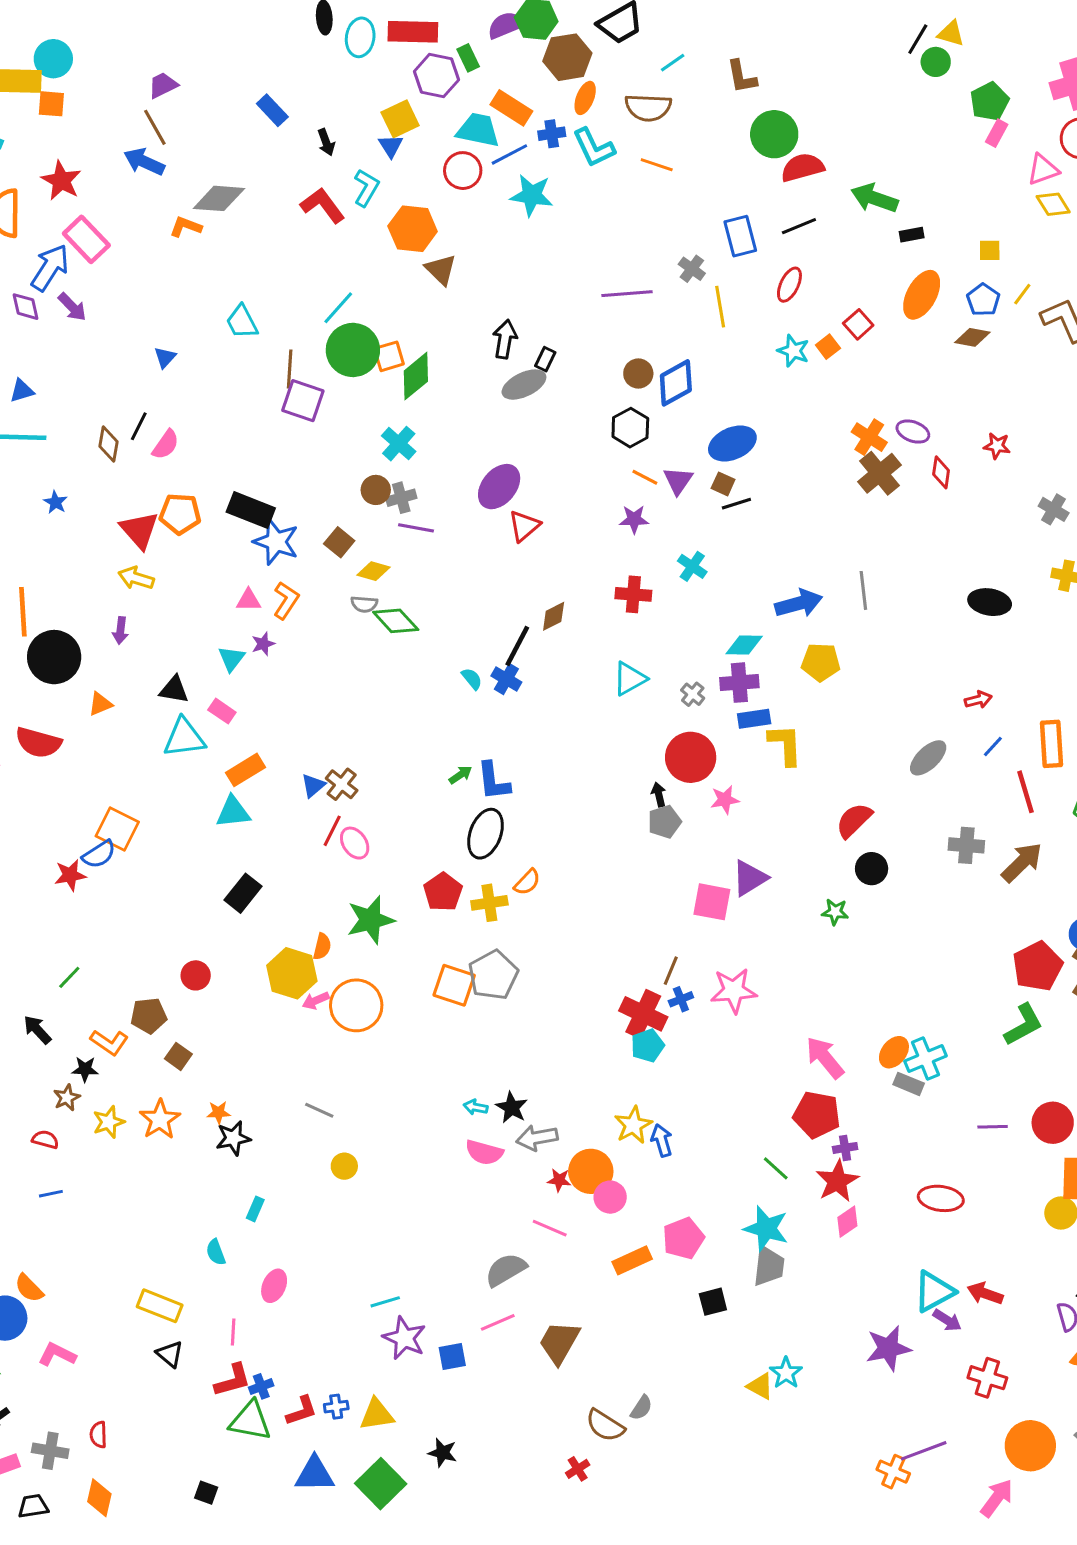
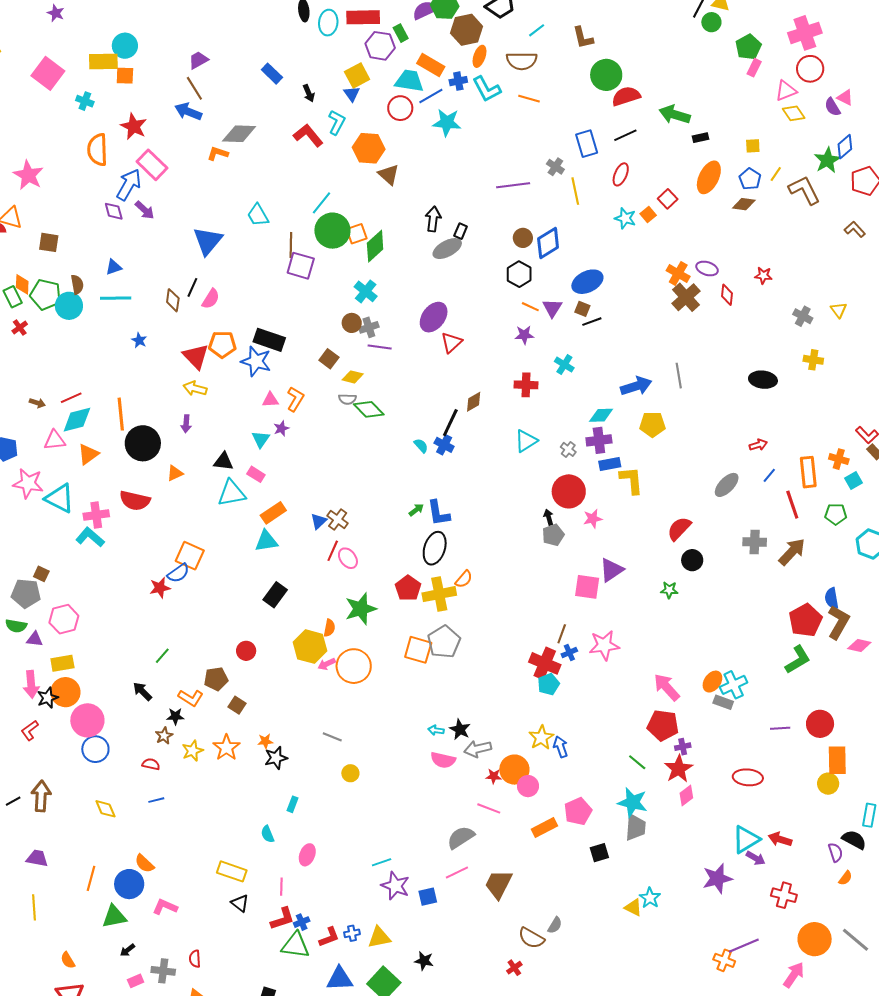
blue triangle: (165, 357) -> (208, 241), size x2.0
blue star: (276, 542) -> (256, 361), moved
yellow cross: (489, 903) -> (439, 594), size x1.4

